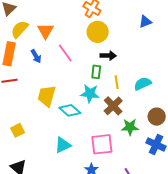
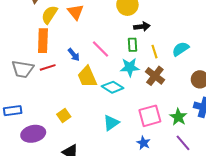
pink line: (65, 53) -> (101, 49), moved
blue arrow: (36, 56) -> (74, 55), moved
yellow trapezoid: (47, 96) -> (87, 77), turned -30
green star: (130, 127) -> (178, 117), moved, turned -30

